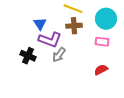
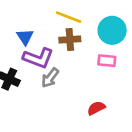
red semicircle: (101, 70) -> (96, 108), moved

